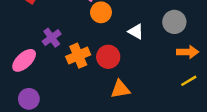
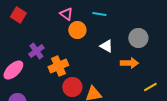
orange arrow: (188, 52) -> (129, 63), moved
red circle: (108, 57) -> (72, 87), moved

